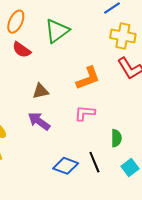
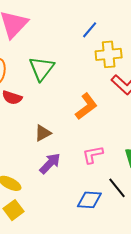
pink L-shape: (85, 113) -> (93, 155), moved
purple arrow: (39, 121) -> (50, 163), turned 115

